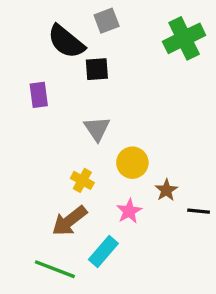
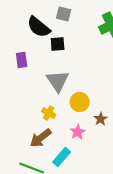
gray square: (107, 21) -> (64, 14), turned 35
gray triangle: (97, 129) -> (58, 81), size x1.4

